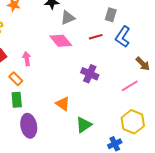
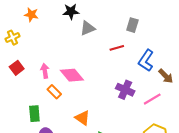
blue L-shape: (123, 37) -> (146, 60), moved
pink diamond: (61, 41) -> (72, 75), moved
purple cross: (90, 74) -> (125, 90), moved
orange rectangle: (16, 79) -> (54, 92), moved

